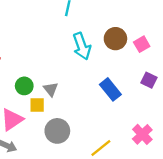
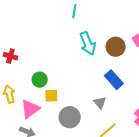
brown circle: (115, 39) -> (116, 47), moved
gray triangle: (51, 89) -> (100, 103), moved

